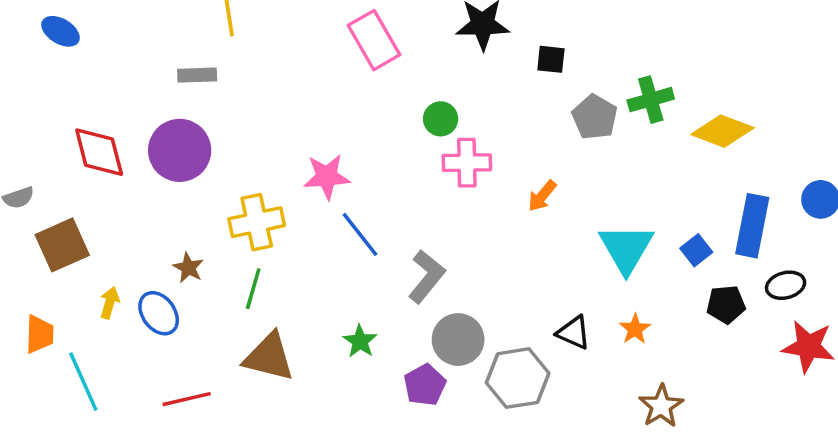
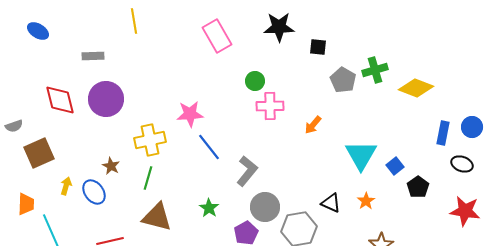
gray rectangle: (197, 75) -> (93, 56), moved
blue rectangle: (752, 226) -> (443, 133), moved, size x0.7
blue square: (696, 250) -> (395, 166), moved
black ellipse: (786, 285) -> (462, 164), moved, turned 35
black pentagon: (726, 304) -> (418, 187), turned -30

